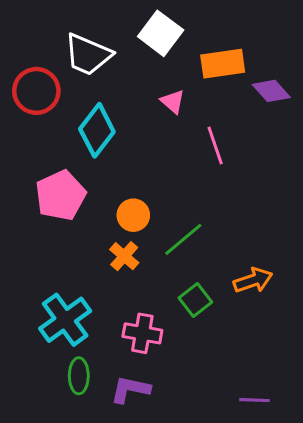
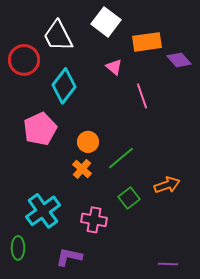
white trapezoid: (88, 55) -> (58, 36), turned 40
green ellipse: (79, 376) -> (18, 248), moved
purple L-shape: (130, 389) -> (69, 257), moved

